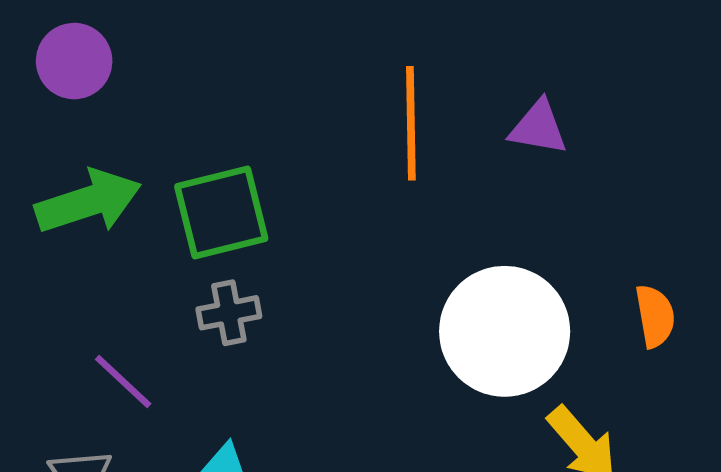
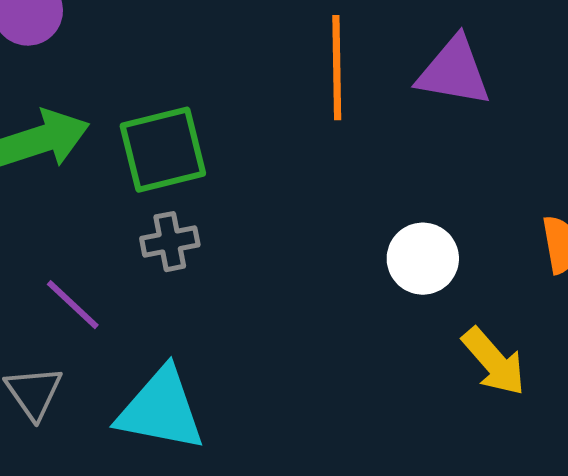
purple triangle: (538, 128) -> (454, 72), size x1.4
white circle: (505, 331) -> (423, 259), size x0.6

